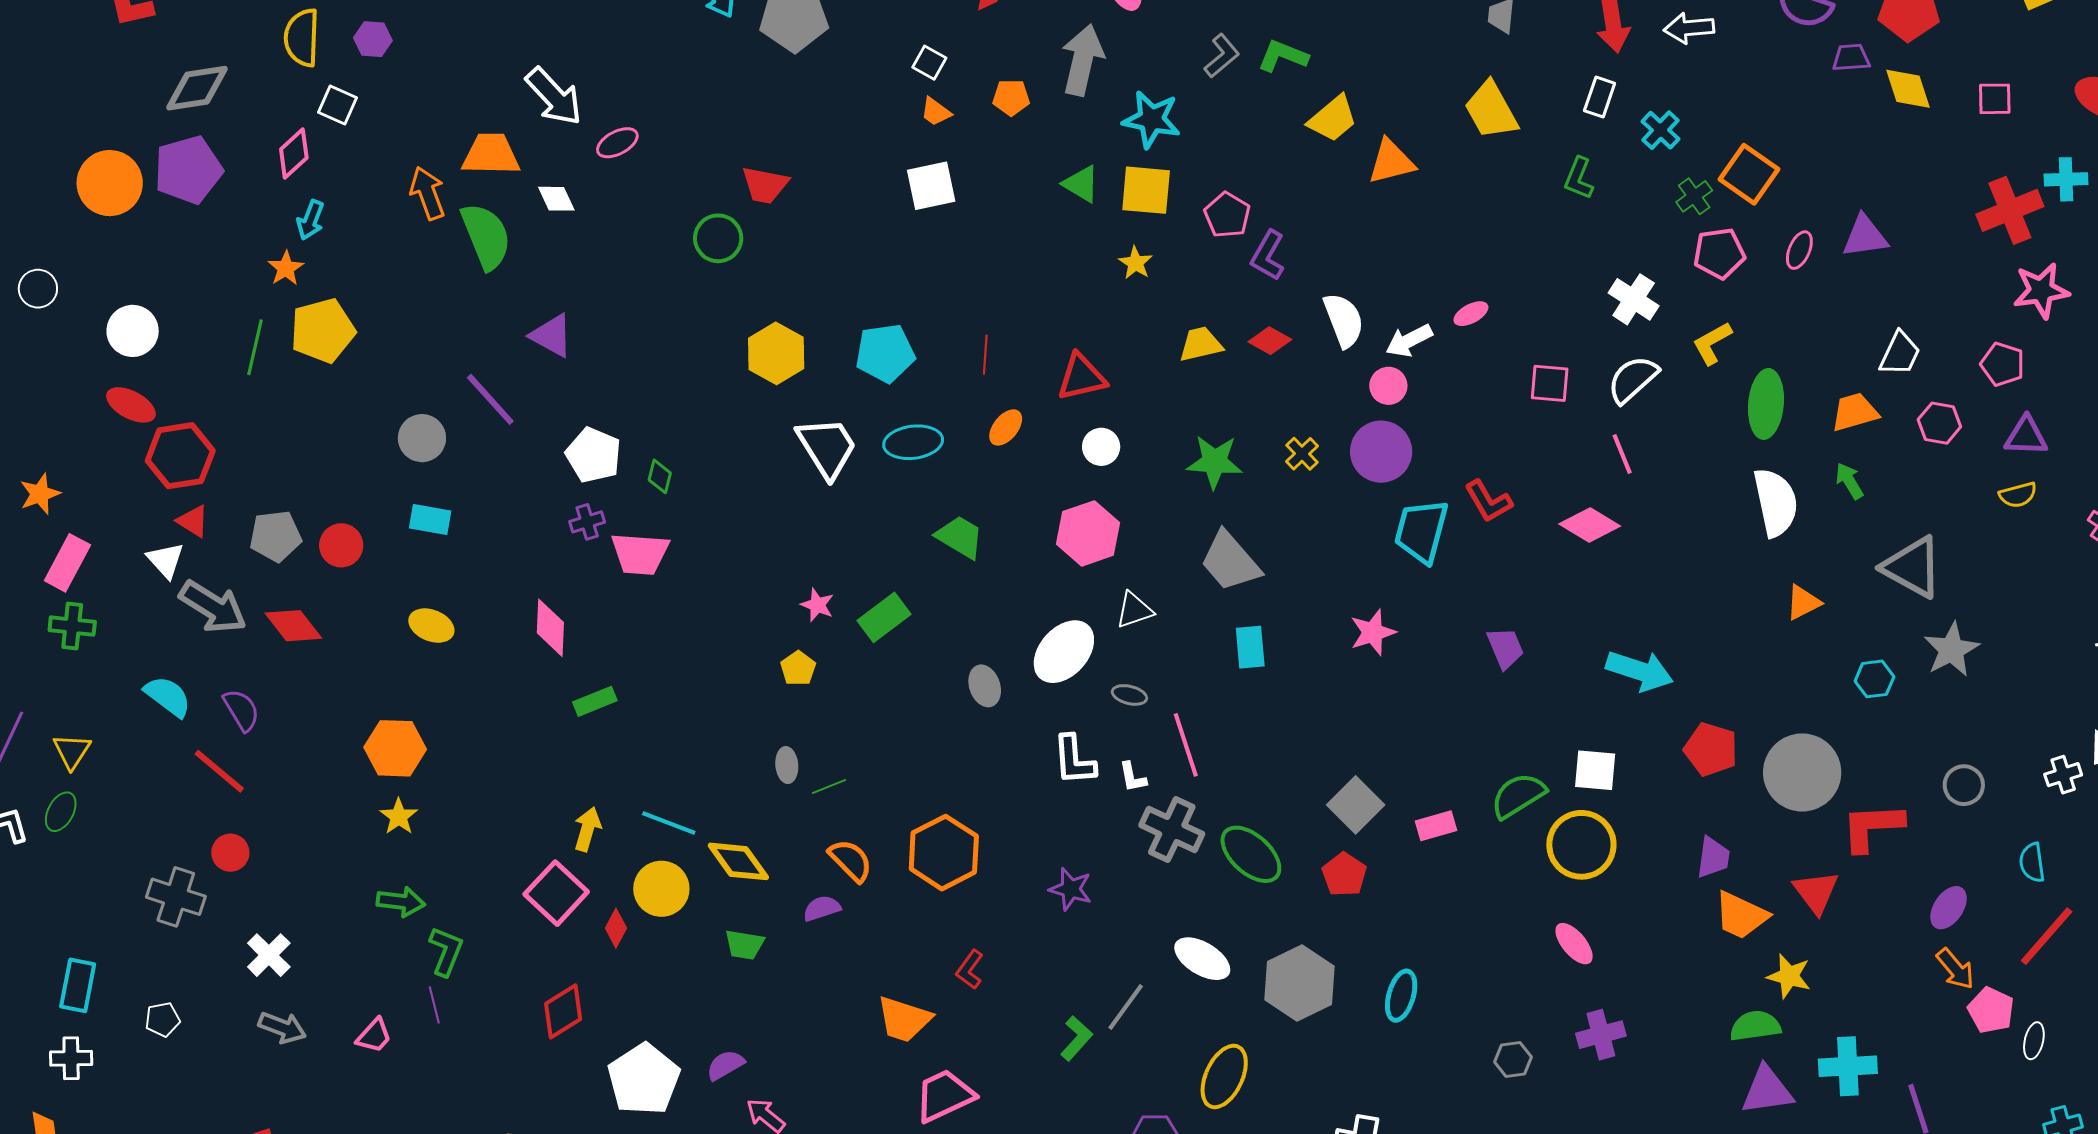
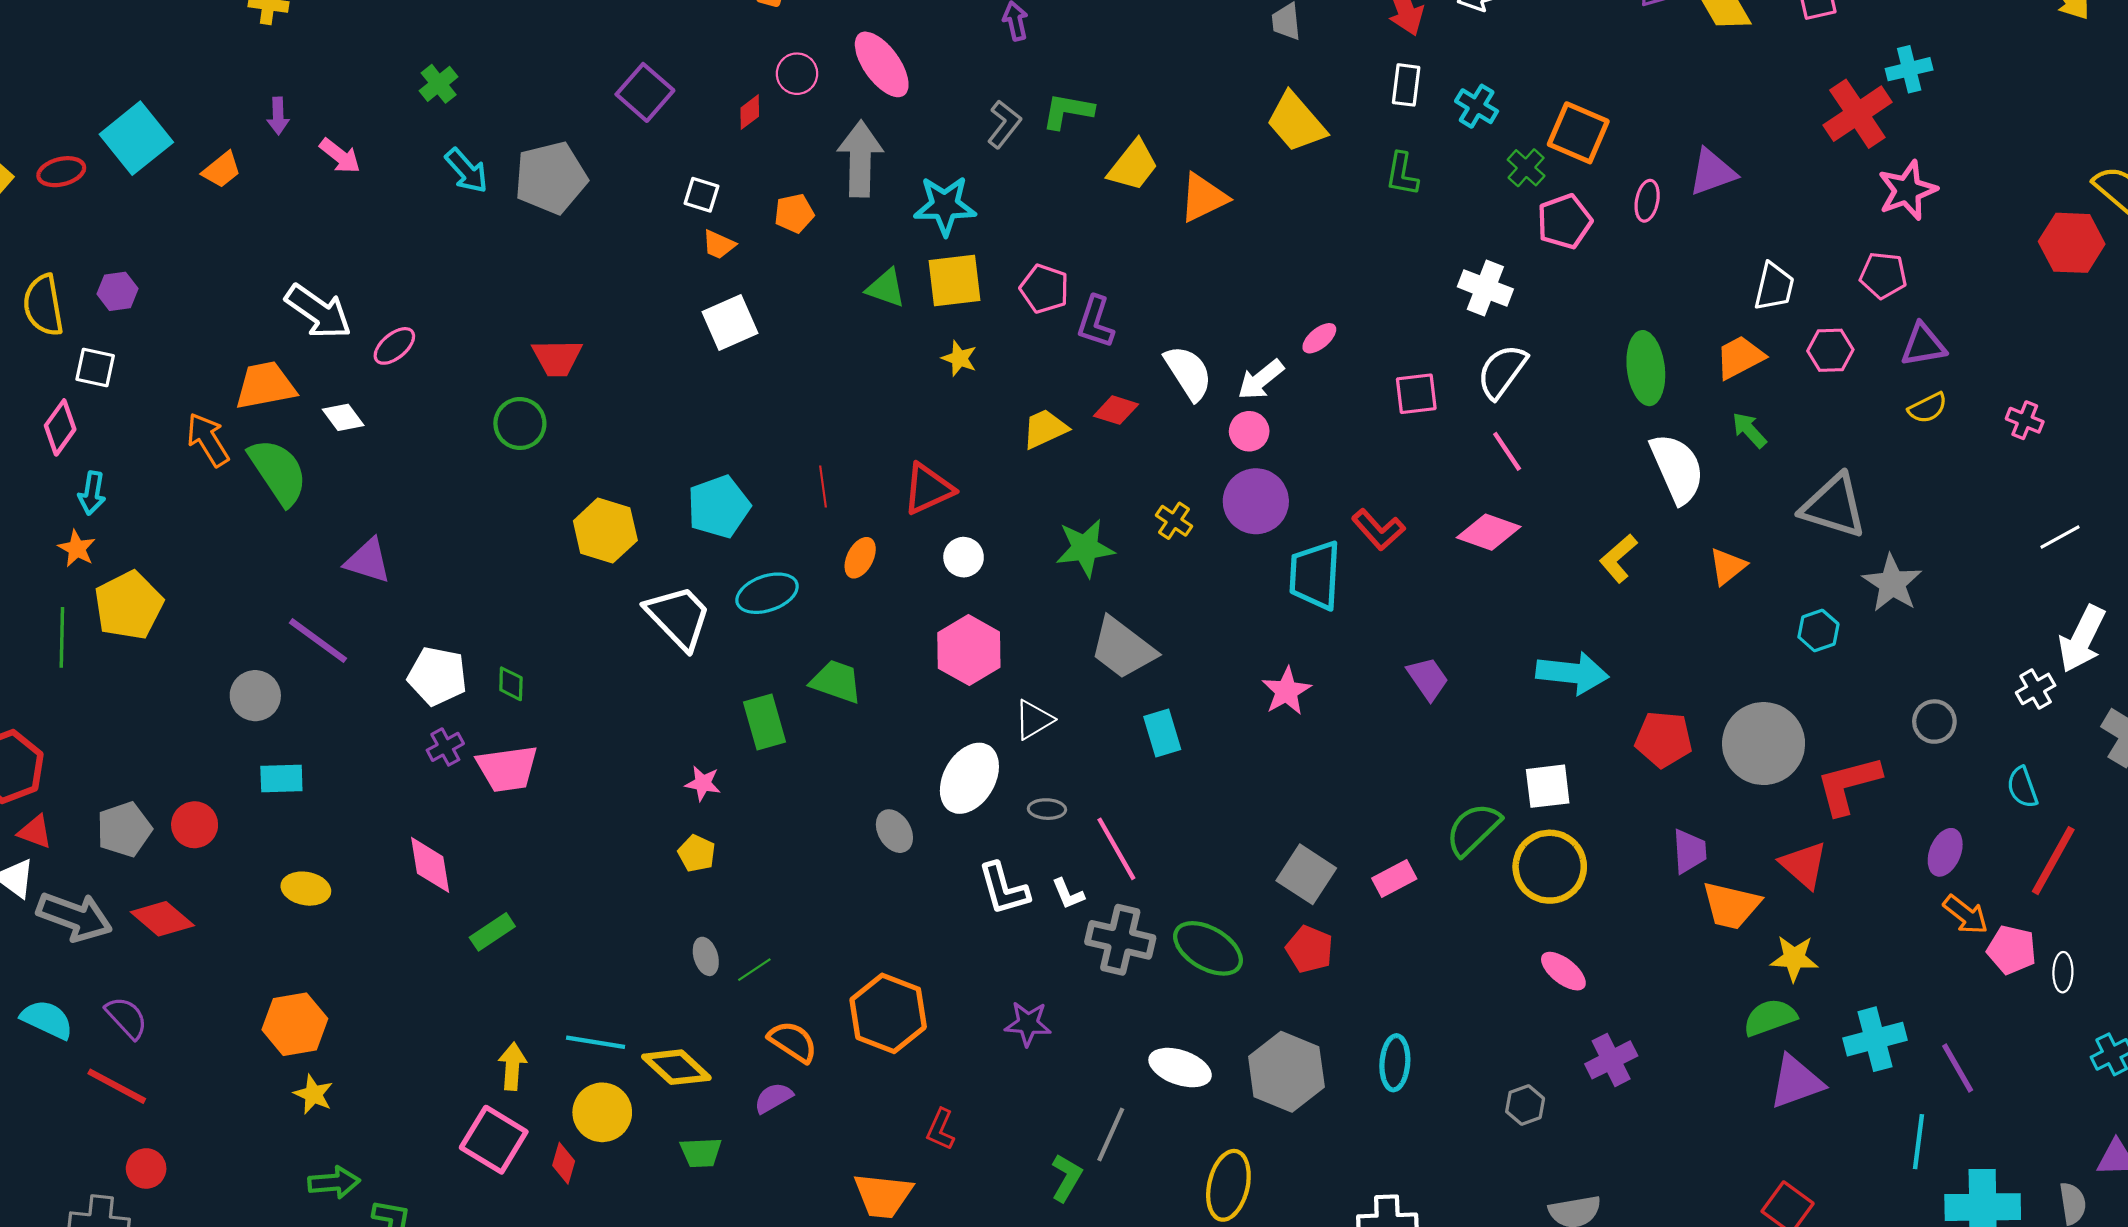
yellow L-shape: (1712, 343) -> (1618, 558), moved
green rectangle: (884, 617) -> (765, 722), moved, turned -57

